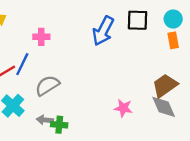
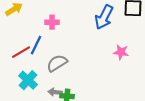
pink star: (123, 108) -> (121, 52), moved

